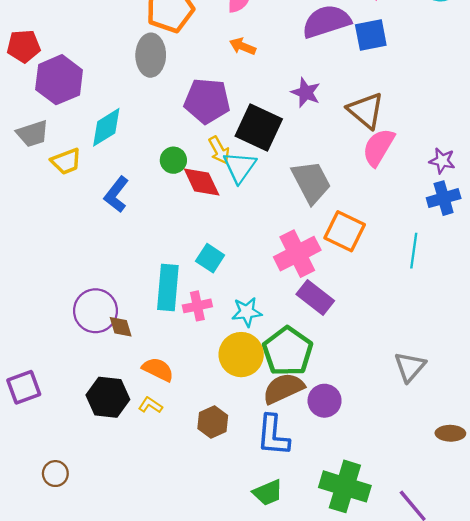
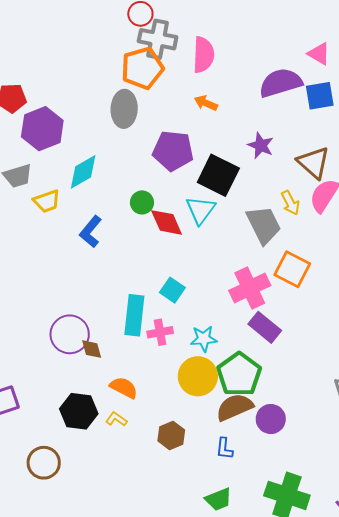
yellow arrow: (219, 150) -> (290, 203), moved
blue L-shape: (273, 435) -> (224, 449), size x0.6
brown circle: (55, 474) -> (44, 463), moved, size x1.4

